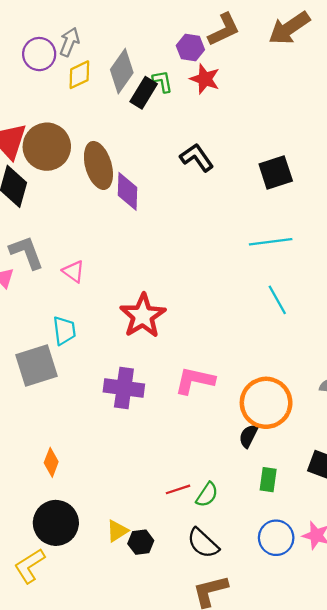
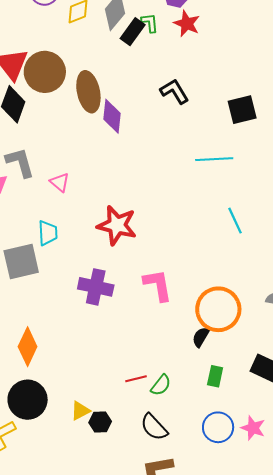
cyan line: (271, 242) -> (214, 159), moved
red star: (143, 316) -> (117, 225), turned -30
pink L-shape: (195, 380) -> (158, 285), turned 63
orange diamond: (51, 462) -> (28, 347), size x1.5

